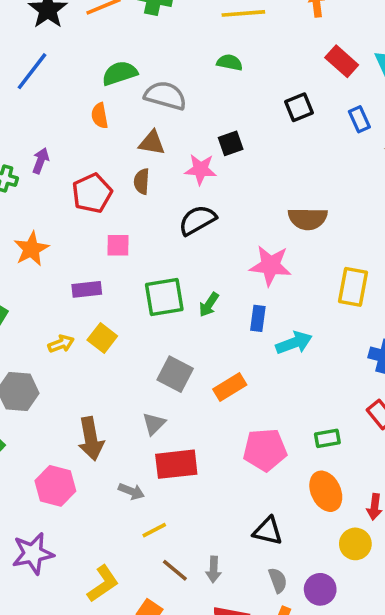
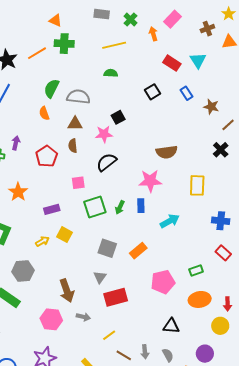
green semicircle: (120, 73) -> (52, 88), turned -36
pink square: (118, 245) -> (78, 183), moved
blue rectangle: (258, 318) -> (141, 206), moved
gray arrow: (131, 491) -> (83, 317), moved
orange ellipse: (326, 491) -> (200, 299), turned -65
gray semicircle: (278, 580) -> (168, 355), moved

